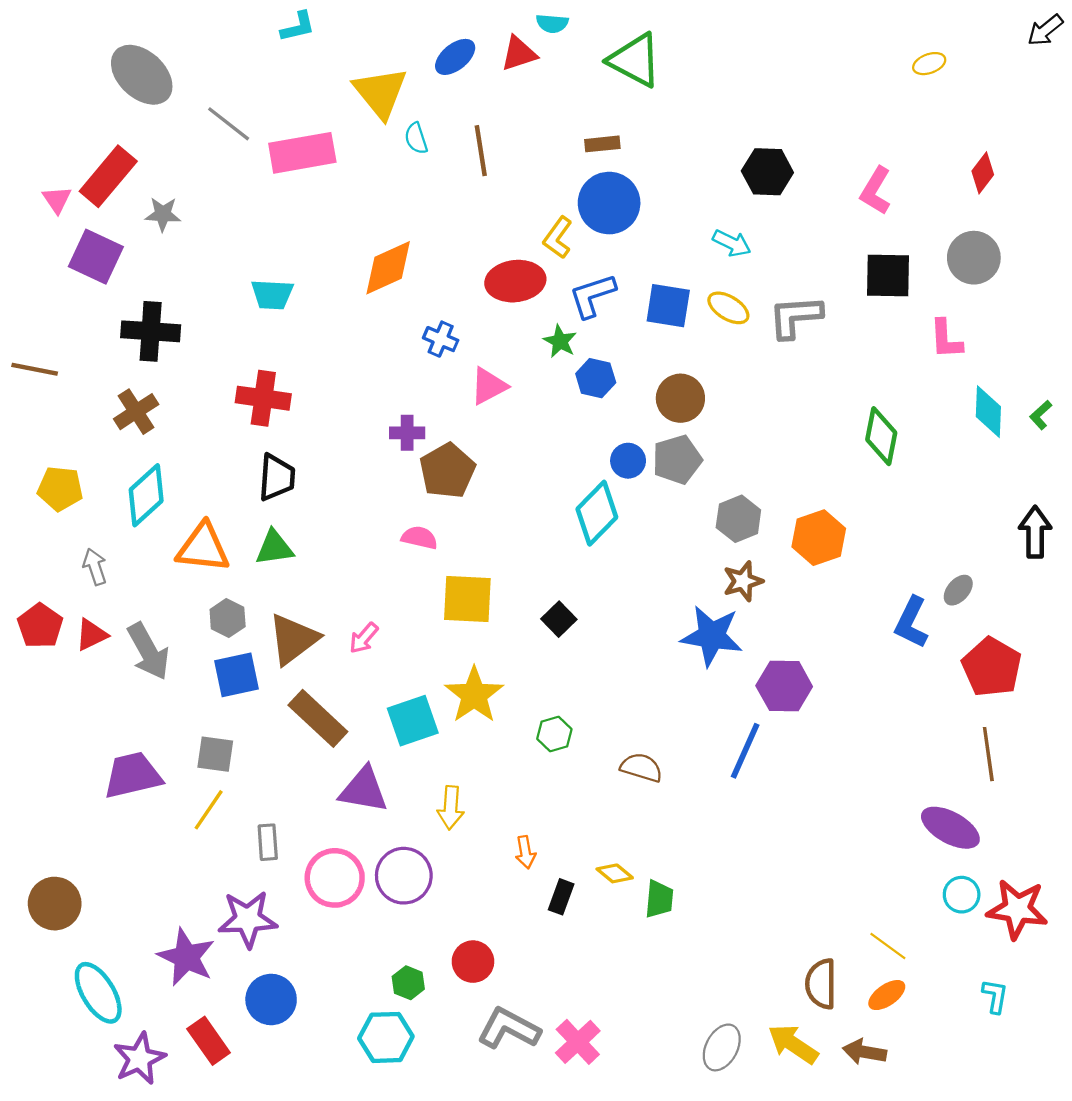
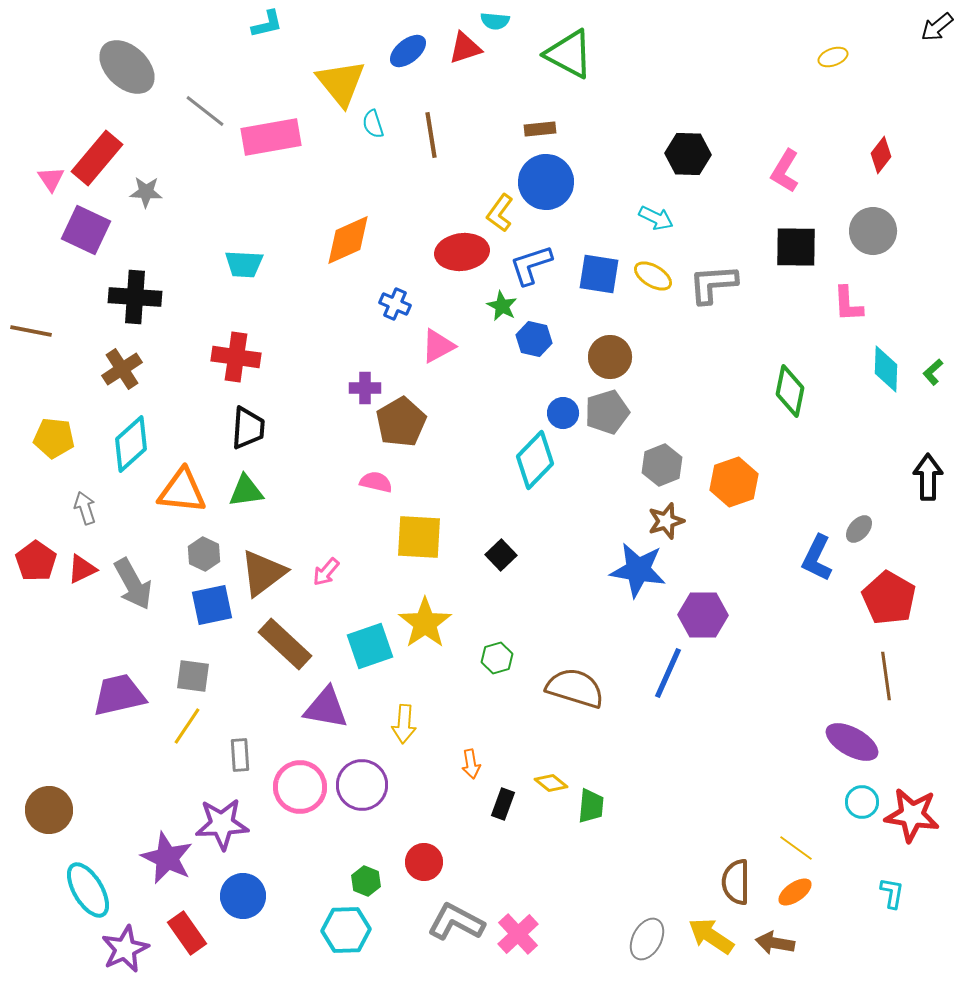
brown semicircle: (641, 767) -> (575, 688), size x1.5

